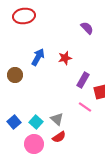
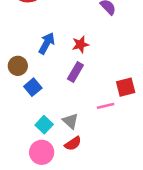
purple rectangle: (83, 80) -> (75, 72), moved
pink line: (85, 107) -> (106, 106), turned -48
blue square: (14, 122) -> (33, 87), moved

